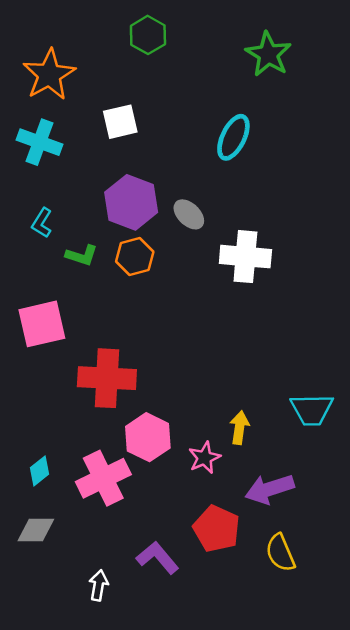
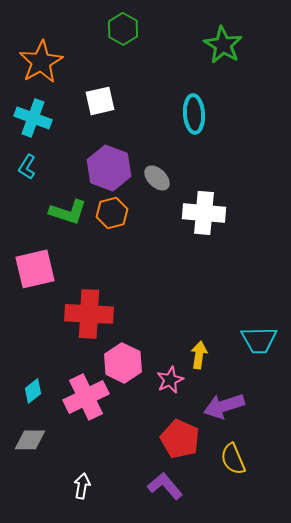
cyan ellipse: (233, 137) -> (194, 114), turned -30
cyan L-shape: (42, 223) -> (27, 167), moved
green L-shape: (82, 255) -> (68, 212), size x1.4
purple L-shape: (158, 558) -> (165, 486), moved

